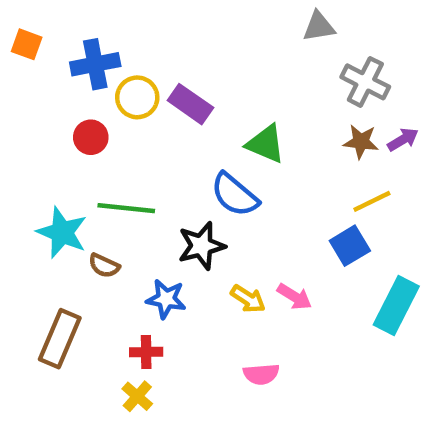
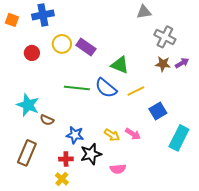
blue cross: (95, 64) -> (43, 15), moved
red circle: (91, 137) -> (32, 53), moved
yellow line: (372, 201) -> (136, 91), moved
green line: (126, 208) -> (77, 88), moved
black star: (201, 246) -> (91, 154), moved

